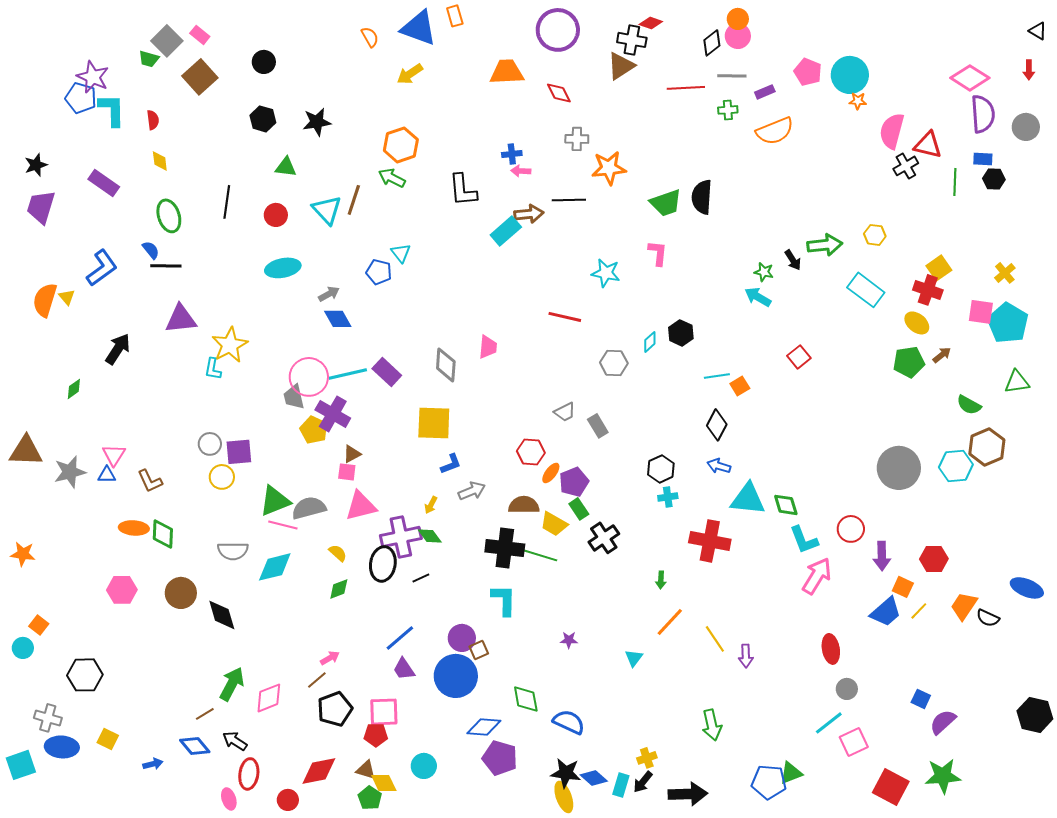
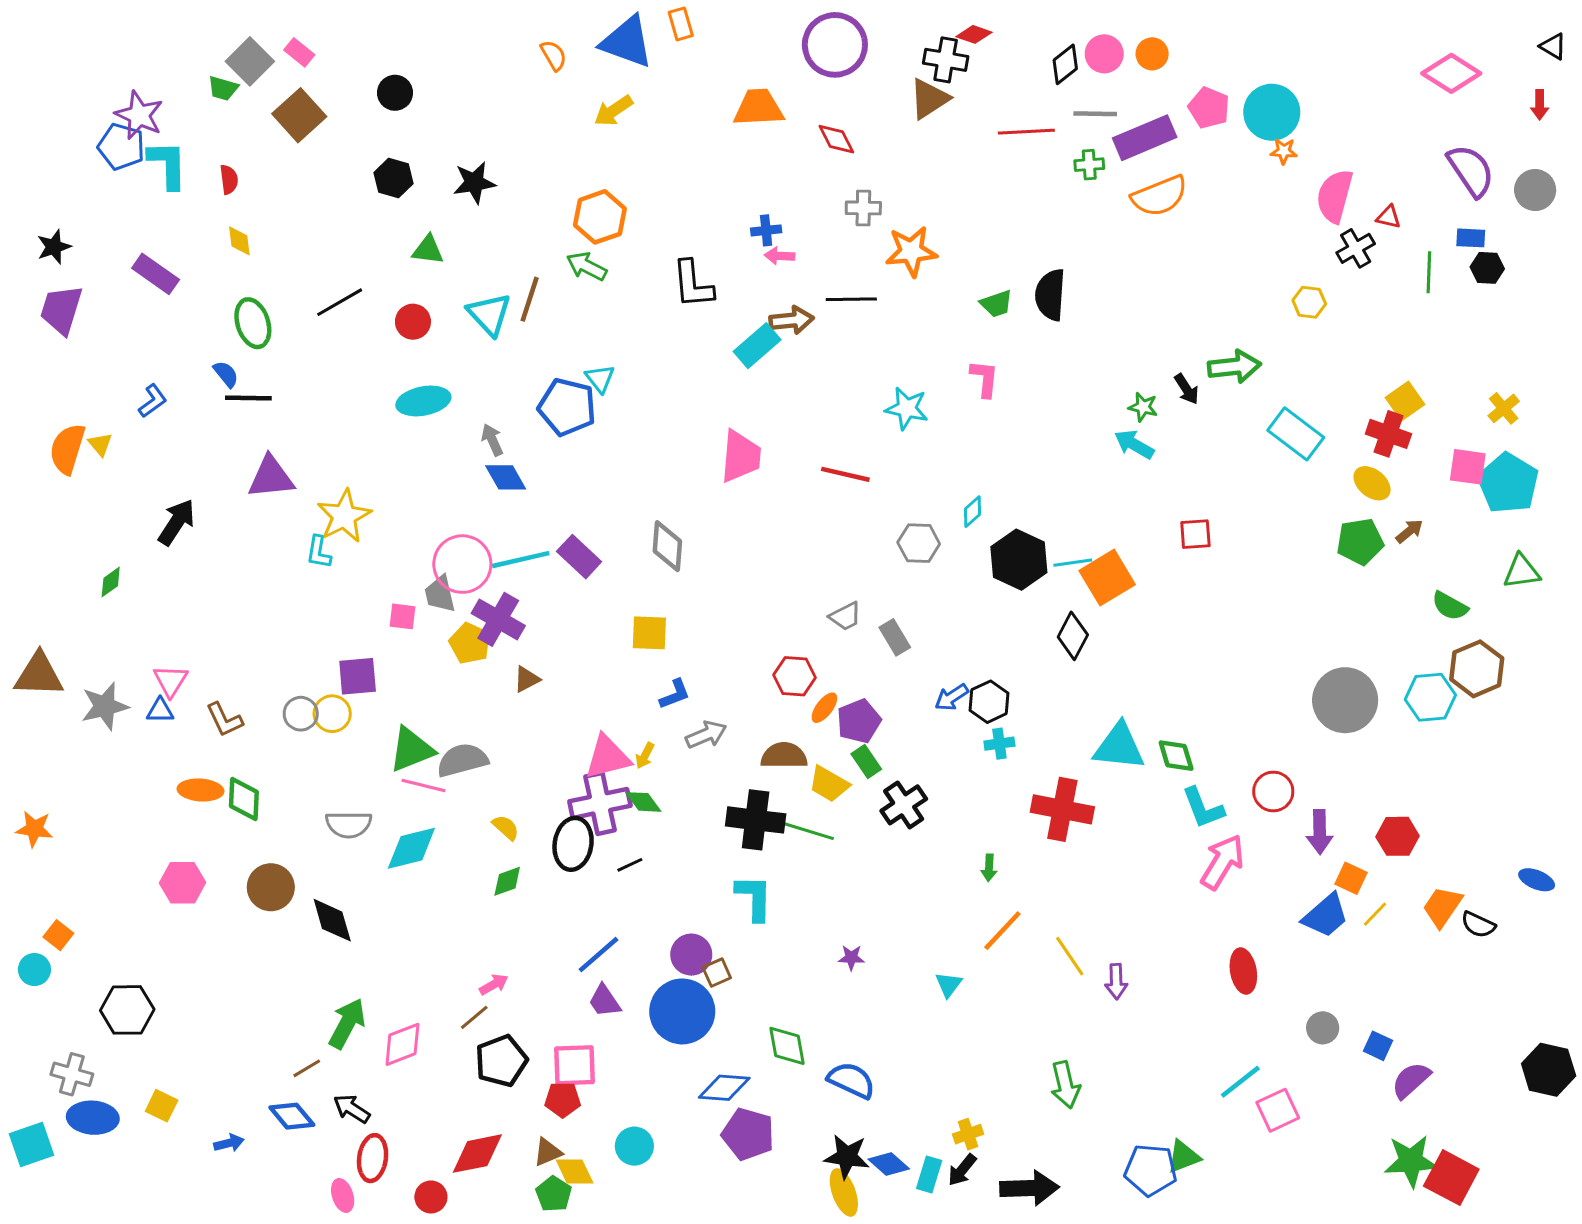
orange circle: (738, 19) -> (1152, 54), moved
pink diamond: (970, 78) -> (1451, 73), moved
purple rectangle: (765, 92) -> (1145, 138), size x2.0
purple semicircle: (983, 114) -> (1471, 171), turned -30
red triangle: (928, 145) -> (1388, 217), size x0.6
black line: (227, 202) -> (340, 302), turned 52
green trapezoid: (666, 203) -> (996, 304), size x0.7
yellow hexagon: (875, 235) -> (1309, 302), moved
blue L-shape: (102, 268) -> (153, 401), size x0.6
blue pentagon: (379, 272) -> (567, 407), size x1.5
gray arrow: (329, 294) -> (492, 440), turned -85
black hexagon: (681, 333) -> (1019, 560), moved, size x1.5
pink trapezoid: (488, 347) -> (741, 456), moved, size x1.5
red square: (799, 357) -> (1195, 534), turned 35
orange square: (740, 386) -> (1107, 578), size x1.8
yellow square: (434, 423) -> (649, 633), size x0.7
gray circle: (210, 444) -> (301, 714), moved
blue arrow: (719, 466) -> (952, 697), moved, turned -50
pink square: (347, 472) -> (402, 616), moved
pink triangle: (361, 506) -> (607, 757), moved
blue ellipse: (1027, 588) -> (1537, 880), size x0.7
gray circle: (847, 689) -> (1323, 1028), moved
brown triangle: (366, 770) -> (548, 1152), turned -40
red square: (891, 787) -> (1451, 1178), moved

